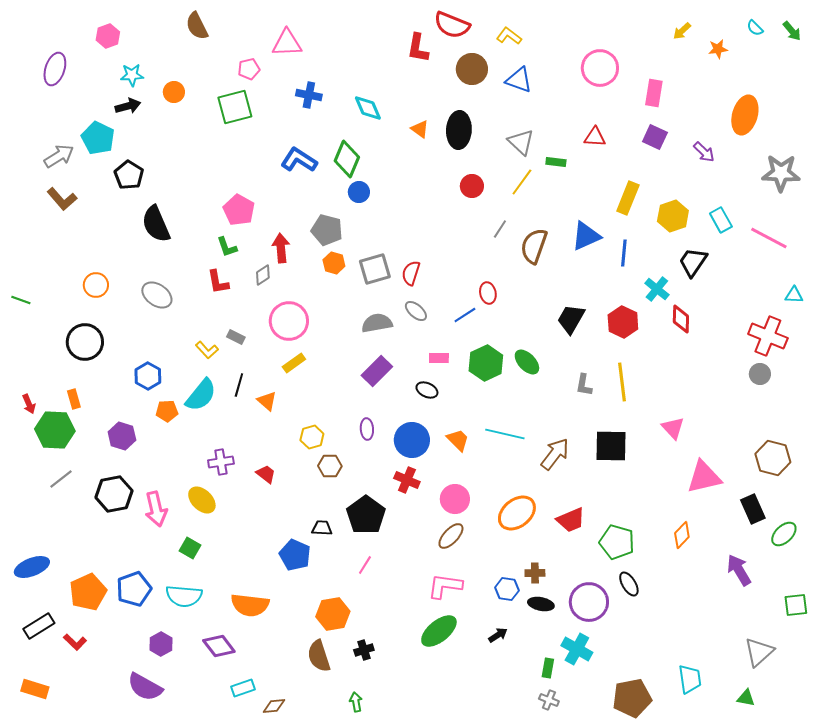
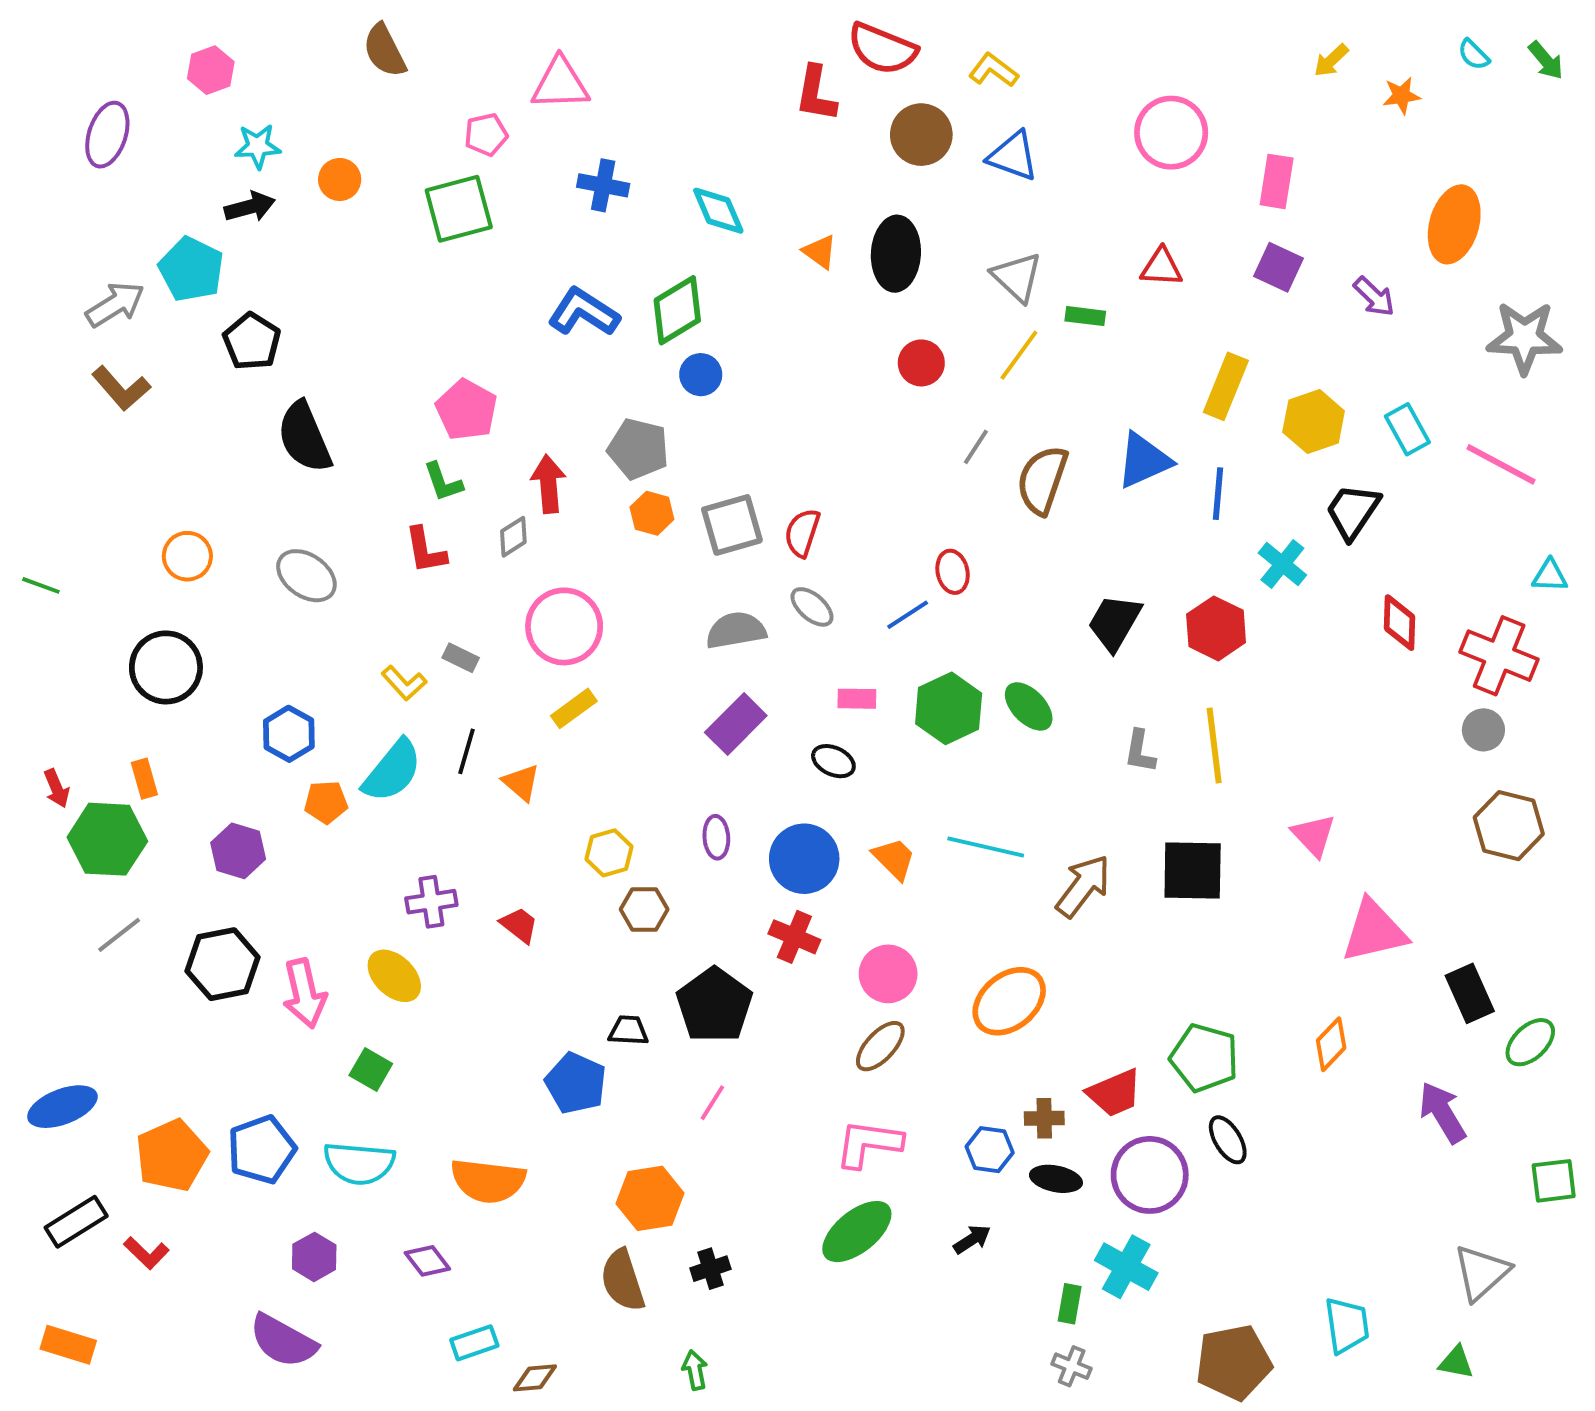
green diamond: (347, 159) -> (677, 310), turned 36
red diamond: (681, 319) -> (1400, 623), moved
brown hexagon: (773, 458) -> (1509, 826), moved
red trapezoid: (571, 520) -> (1115, 1093), moved
purple diamond: (219, 646) -> (427, 1261), size x0.7

